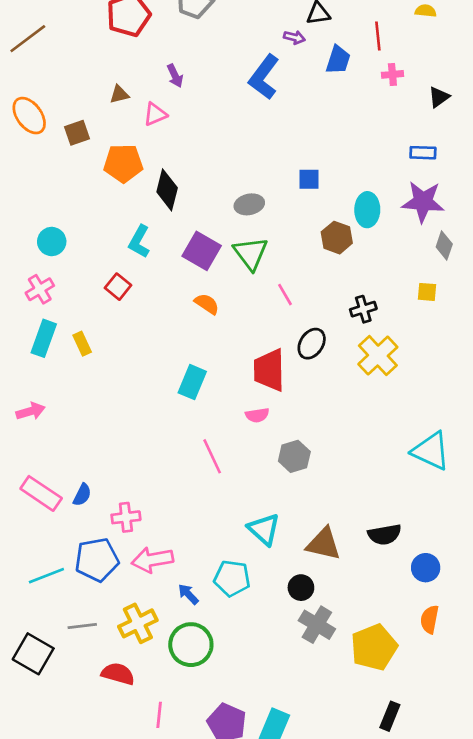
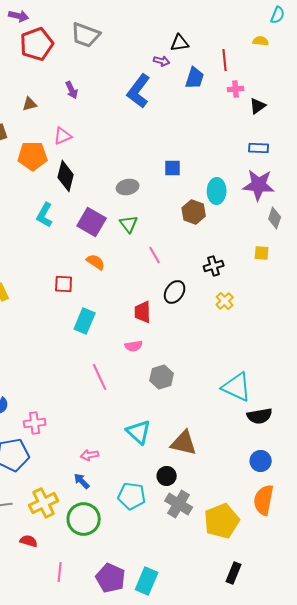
black triangle: (439, 97) -> (258, 106), moved
pink triangle: (155, 114) -> (63, 136), moved
green triangle: (251, 253) -> (129, 224), size x0.7
red square: (118, 287) -> (64, 284), moved, turned -36
yellow cross: (378, 356) -> (225, 301), size x0.6
red trapezoid: (269, 370) -> (143, 312), size x0.7
cyan triangle: (431, 451) -> (237, 387), moved
black semicircle: (385, 535) -> (260, 416), moved
pink arrow: (152, 560) -> (90, 455), moved, size x0.6
cyan pentagon: (232, 578) -> (132, 496), moved
orange semicircle: (430, 619) -> (264, 500), size x1.4
red semicircle: (118, 674) -> (29, 541), size x0.7

